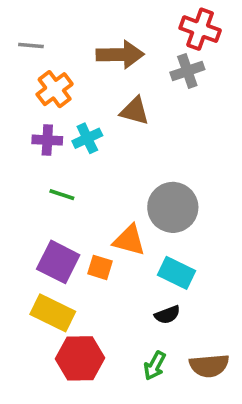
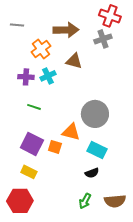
orange cross: (55, 89) -> (41, 49), moved
yellow rectangle: (53, 313) -> (29, 172), size x0.7
red hexagon: (80, 358) -> (20, 201), moved

